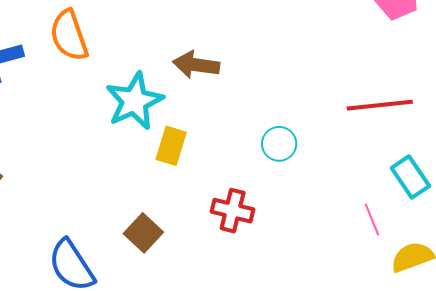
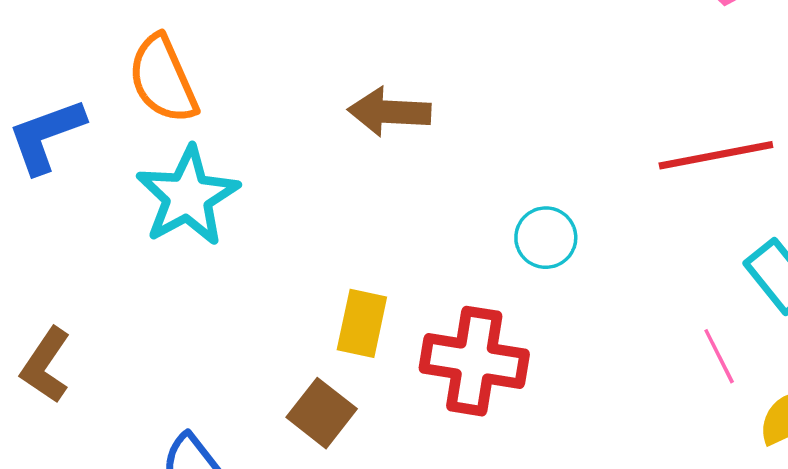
cyan star: (134, 101) -> (188, 196), moved
yellow rectangle: (171, 146) -> (362, 323), moved
red cross: (233, 211) -> (474, 361), size x1.4

